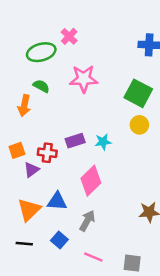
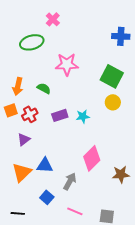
pink cross: (69, 36) -> (53, 19), moved
green semicircle: (41, 86) -> (44, 88), moved
orange square: (17, 150) -> (11, 110), moved
red cross: (47, 153) -> (30, 114), moved, turned -35
pink diamond: (91, 181) -> (92, 158), moved
black line: (24, 244) -> (18, 213), moved

